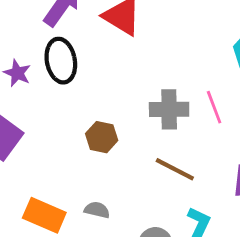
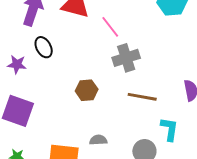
black ellipse: (61, 61) -> (44, 47), size x0.7
pink line: (214, 107) -> (110, 27), moved

